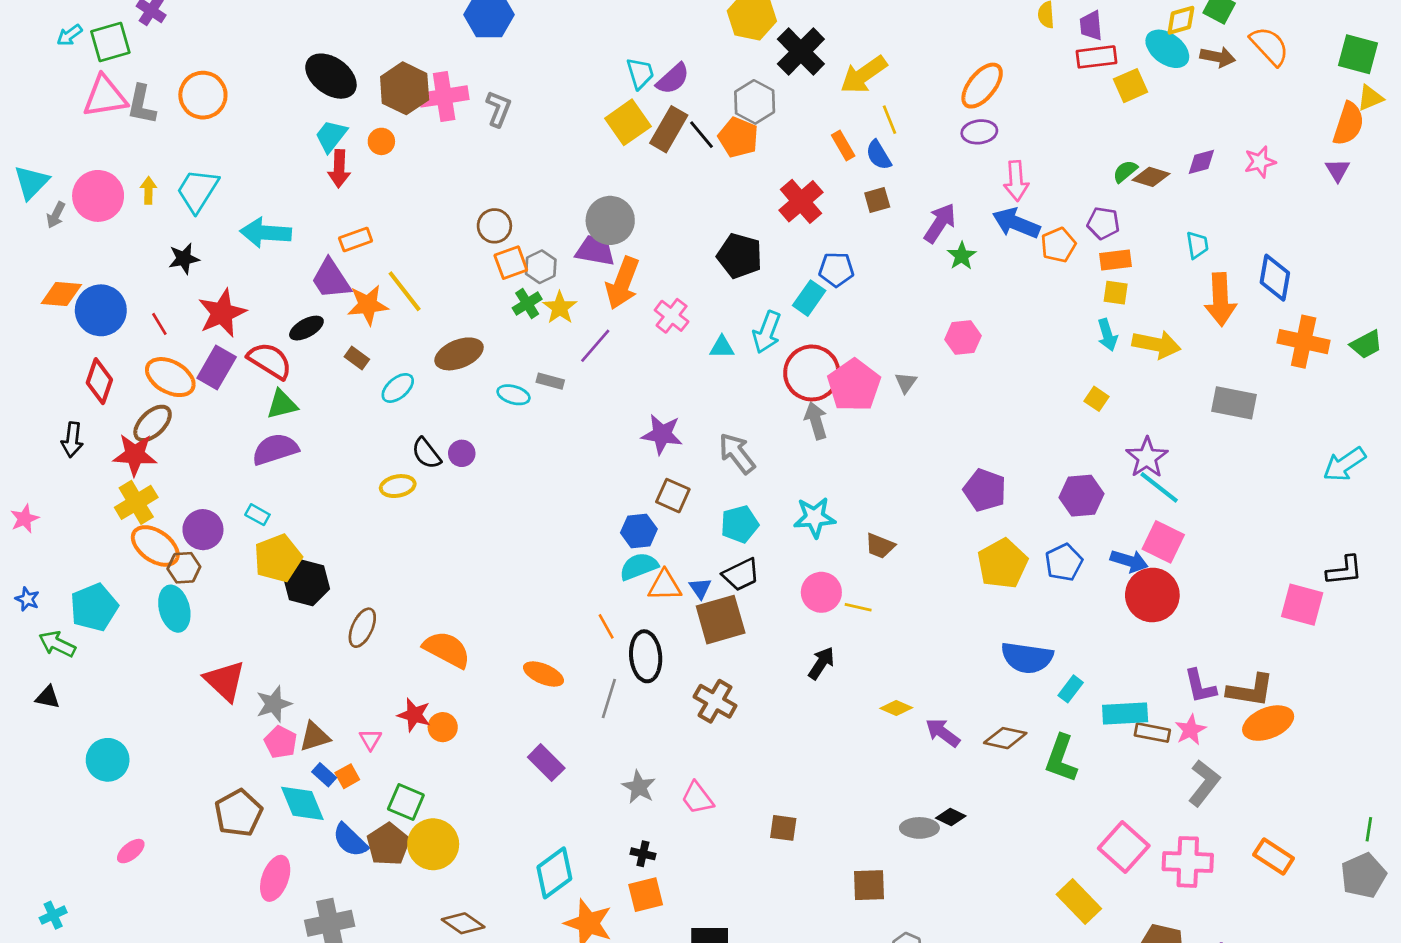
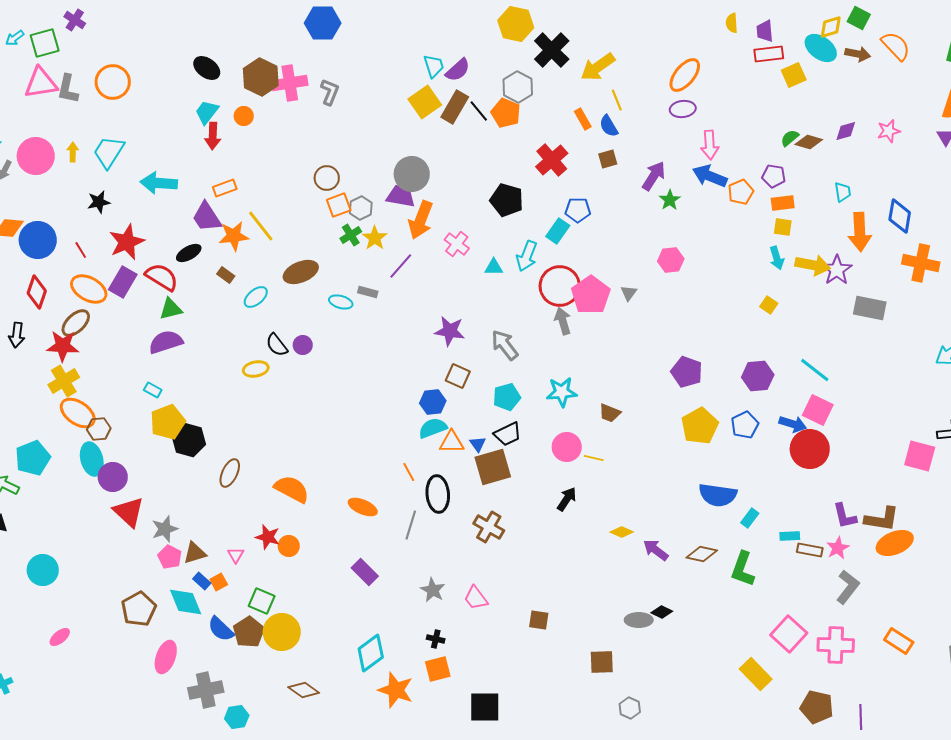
black ellipse: (331, 76) -> (207, 68), size x0.7
purple star: (1147, 457) -> (837, 270), moved
purple circle: (203, 530) -> (113, 477), moved
cyan rectangle: (1125, 714) -> (790, 536), size x0.6

